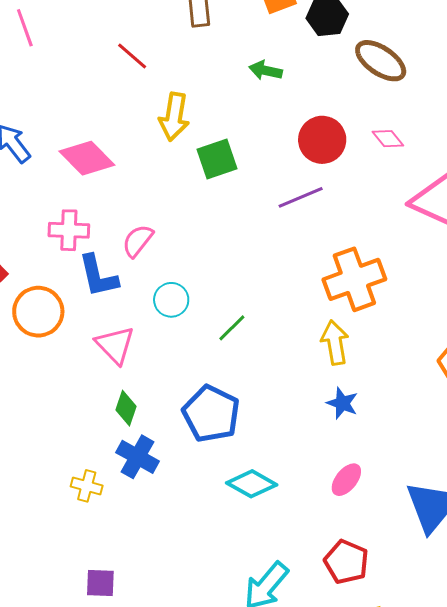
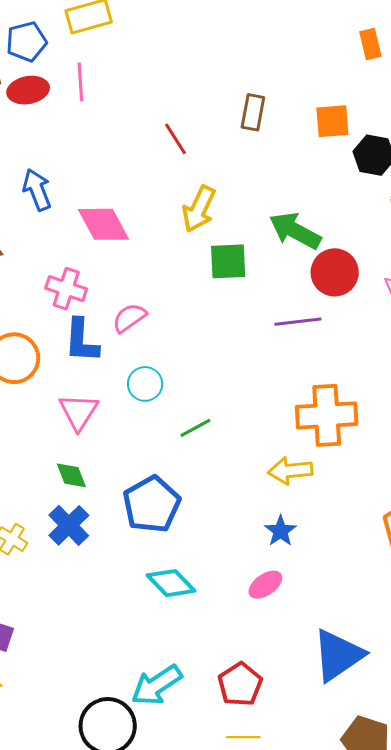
green arrow: (266, 70) -> (295, 231), moved, size x1.6
yellow arrow: (335, 343) -> (290, 471), turned -102
green diamond: (126, 408) -> (71, 475), turned -56
pink ellipse: (346, 480) -> (265, 585), moved

